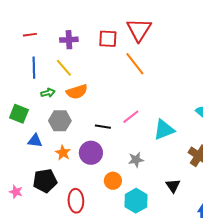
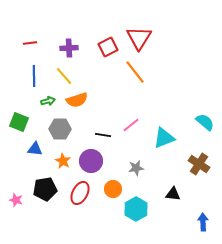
red square: (108, 39) -> (108, 47), turned -30
black triangle: (173, 186) -> (173, 194), turned -49
red ellipse: (76, 201) -> (80, 193), moved, turned 30

